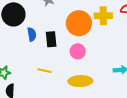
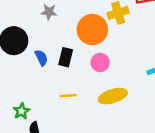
black rectangle: (51, 39) -> (66, 57), turned 35

